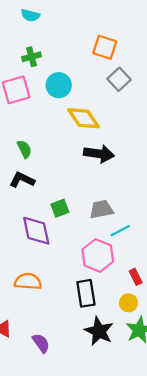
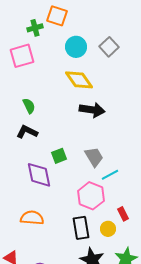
orange square: (105, 47) -> (57, 16), moved
cyan circle: (59, 85) -> (76, 47), moved
gray trapezoid: (101, 209) -> (94, 157), turned 70
yellow circle: (128, 303) -> (108, 229), moved

